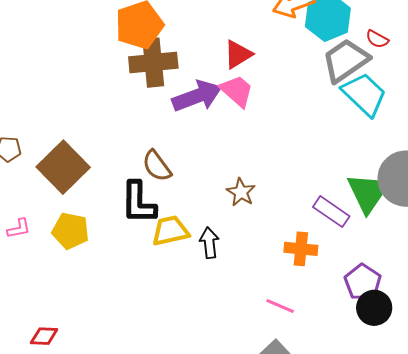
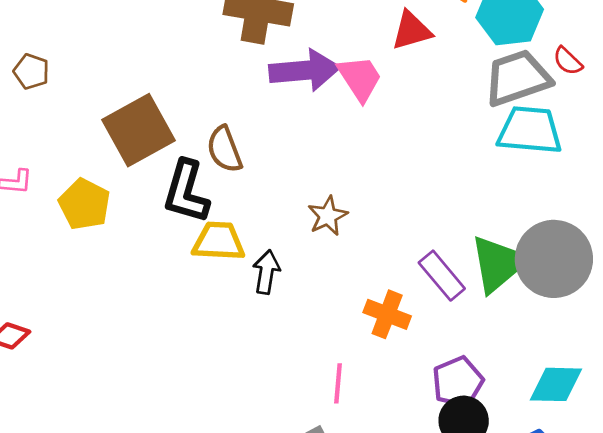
red triangle: (238, 54) -> (411, 31), moved
cyan trapezoid: (364, 94) -> (530, 130), turned -54
brown square: (63, 167) -> (138, 130), moved
pink line: (280, 306) -> (338, 383), turned 56

